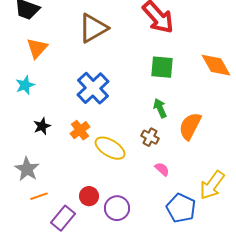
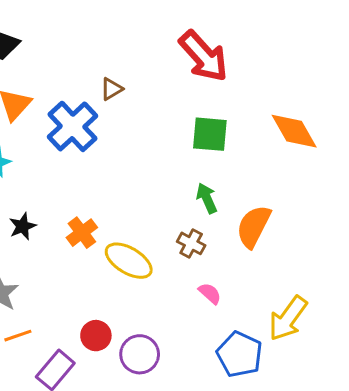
brown triangle: (93, 28) -> (112, 89), moved, size x0.5
blue cross: (93, 88) -> (72, 126), moved

